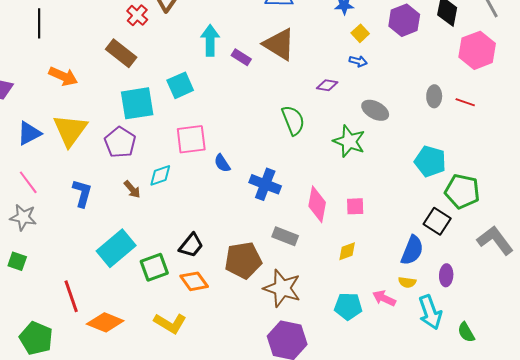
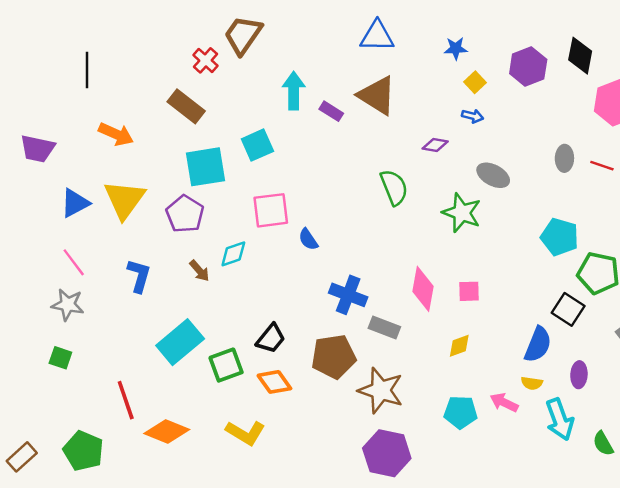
blue cross: (265, 184) -> (348, 295), moved

